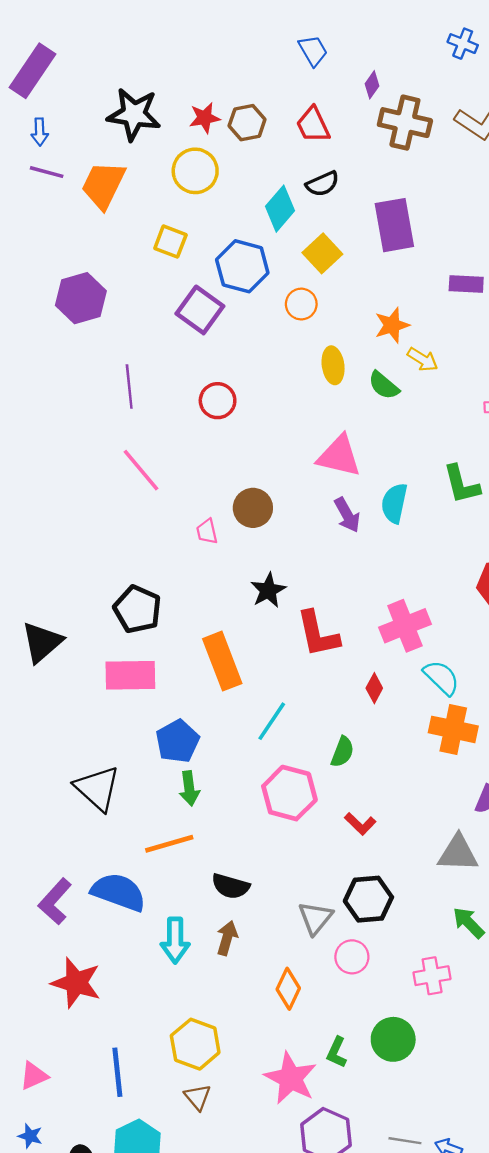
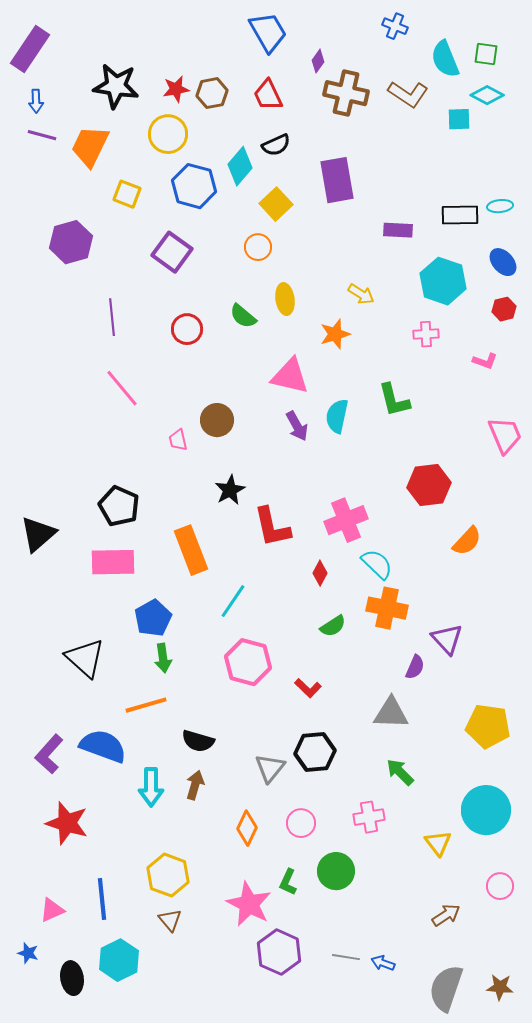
blue trapezoid: (313, 51) -> (268, 32), size x1.5
yellow square: (170, 242) -> (127, 194), moved
blue hexagon: (242, 266) -> (194, 186), moved
orange star: (392, 325) -> (335, 334), moved
green semicircle: (384, 385) -> (243, 316), moved
green semicircle: (342, 752) -> (333, 626), moved, turned 36
pink circle: (352, 957) -> (301, 823), moved
pink triangle: (34, 1076) -> (52, 910), moved

